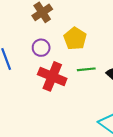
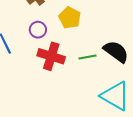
green line: (86, 69) -> (88, 57), moved

